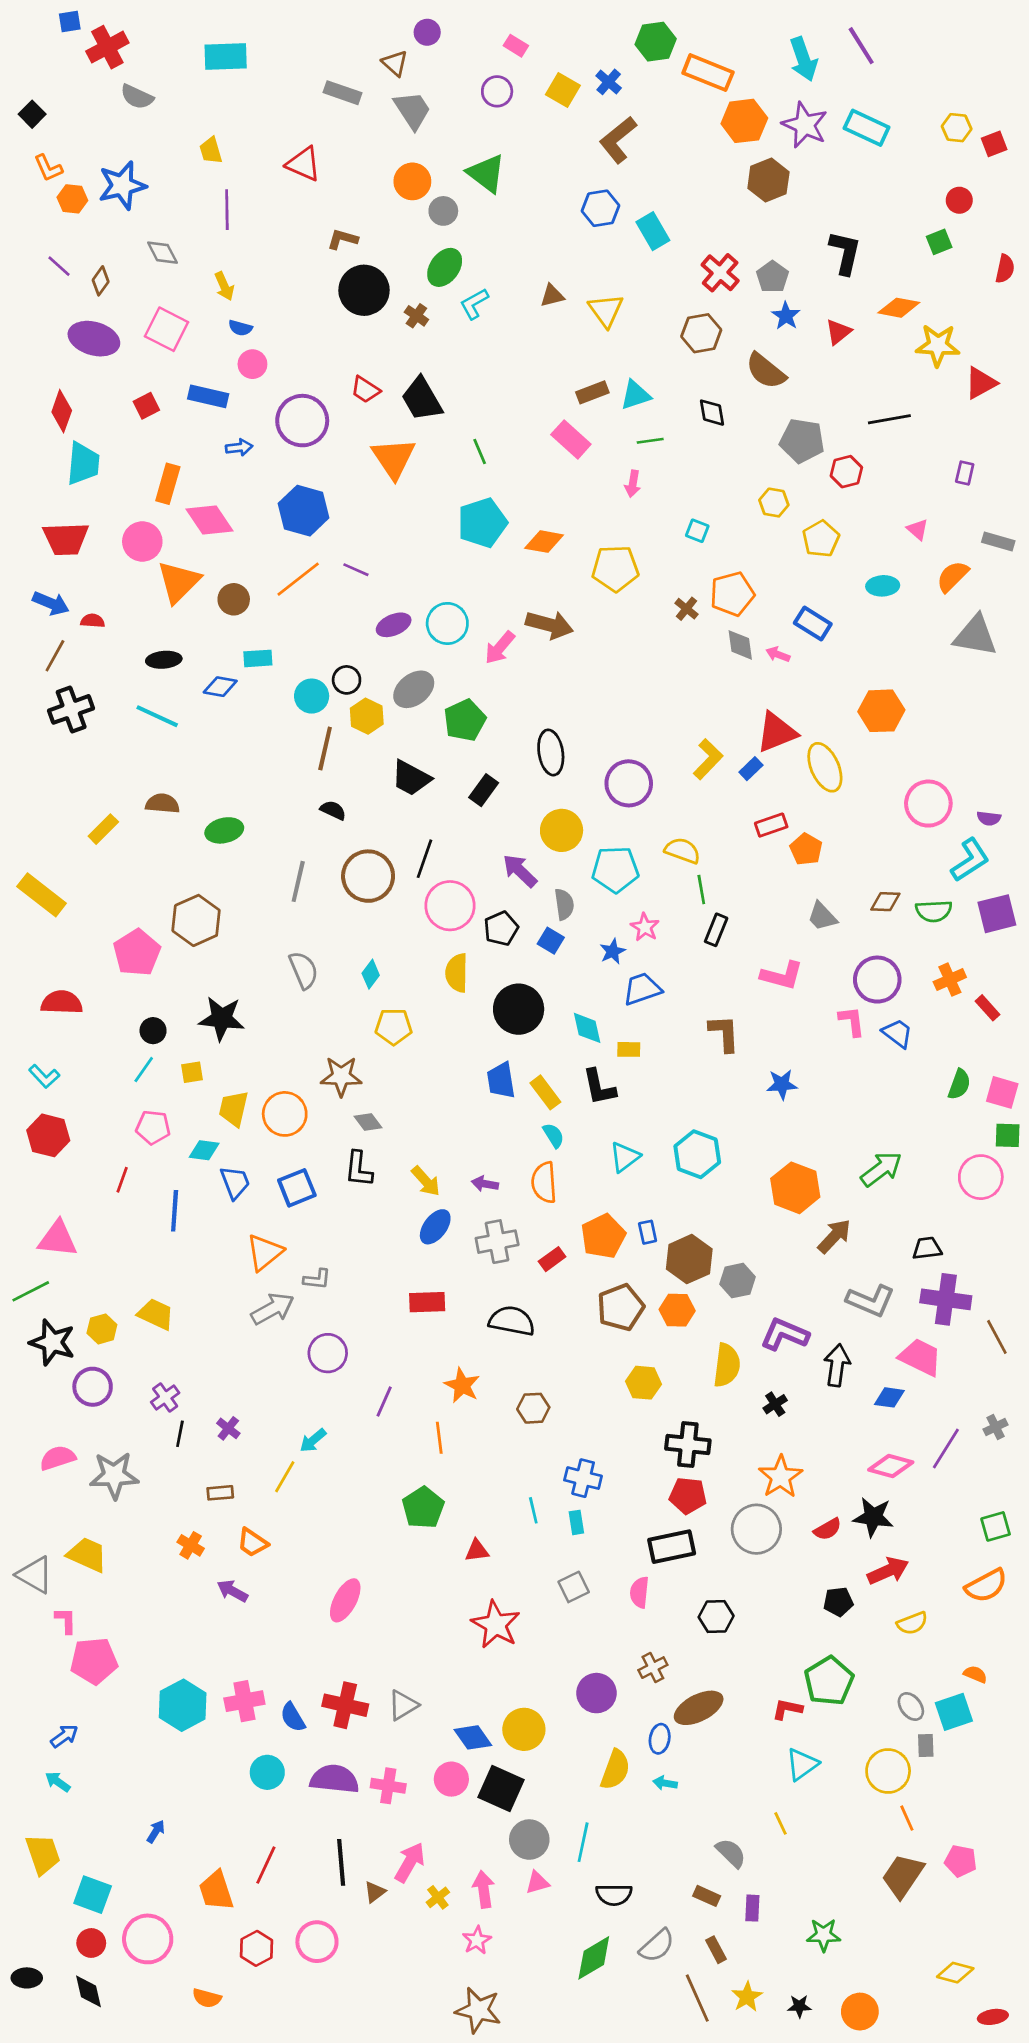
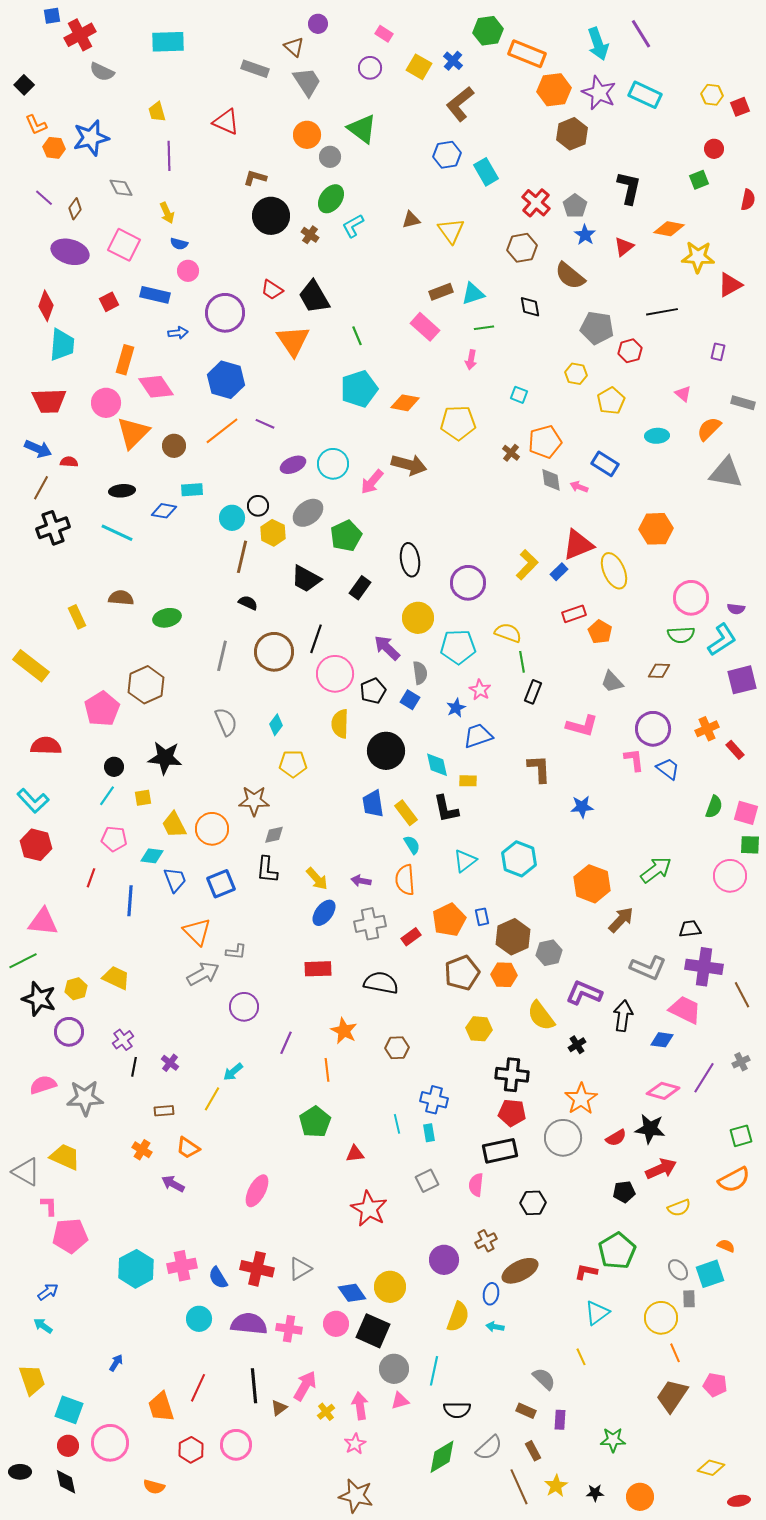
yellow rectangle: (103, 829) -> (77, 617), turned -70
green semicircle: (934, 911) -> (681, 635), moved
cyan L-shape: (44, 1076) -> (33, 801), size x1.4
yellow trapezoid: (234, 1109) -> (174, 825), turned -40
gray diamond: (368, 1122) -> (274, 835), turned -65
orange triangle: (265, 1252) -> (197, 932), turned -36
yellow semicircle: (727, 1365) -> (541, 1016), turned 136

